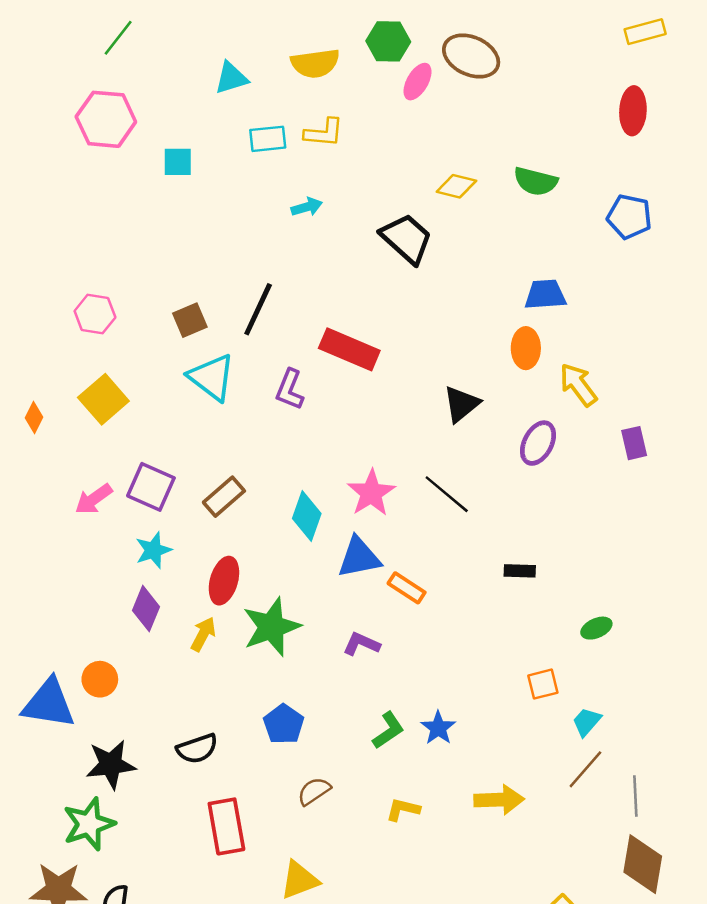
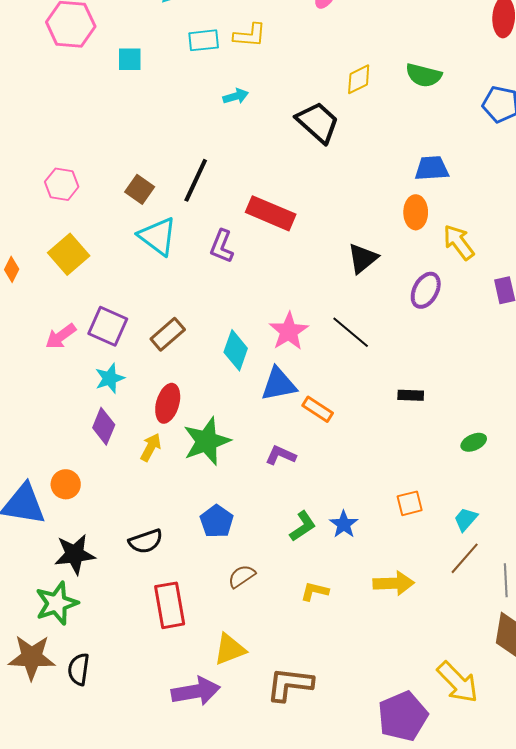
yellow diamond: (456, 186) -> (359, 79), turned -40
brown square: (190, 320) -> (140, 189), turned -32
orange square: (543, 684) -> (410, 503), moved

